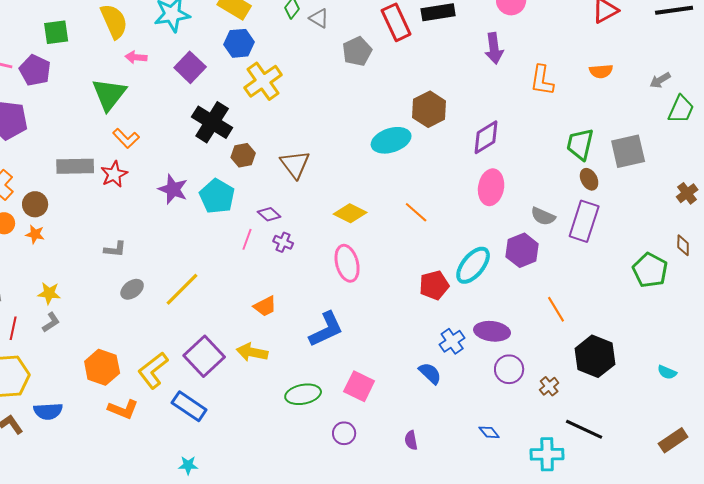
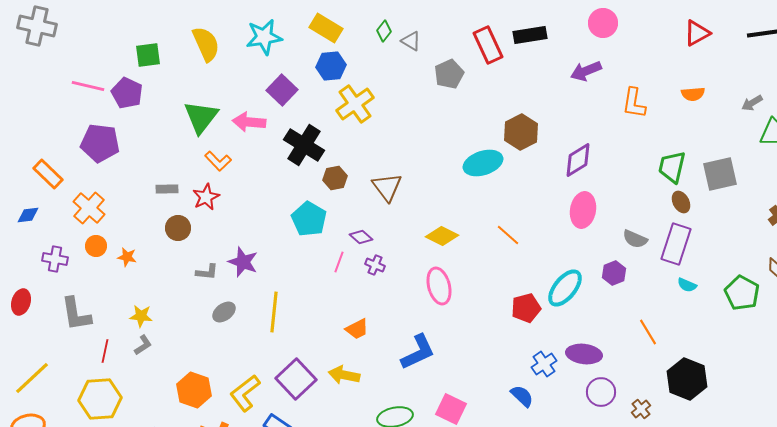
purple arrow: (494, 48) -> (586, 71), turned 76
pink arrow: (136, 57) -> (249, 122), moved, size x1.5
gray rectangle: (75, 166) -> (167, 189), size x0.6
purple star: (173, 189) -> (243, 262), moved
brown circle: (35, 204) -> (178, 228), moved
purple hexagon: (522, 250) -> (614, 273), size x0.7
yellow line: (182, 289) -> (274, 312), turned -39
cyan semicircle: (667, 372) -> (687, 285), moved

